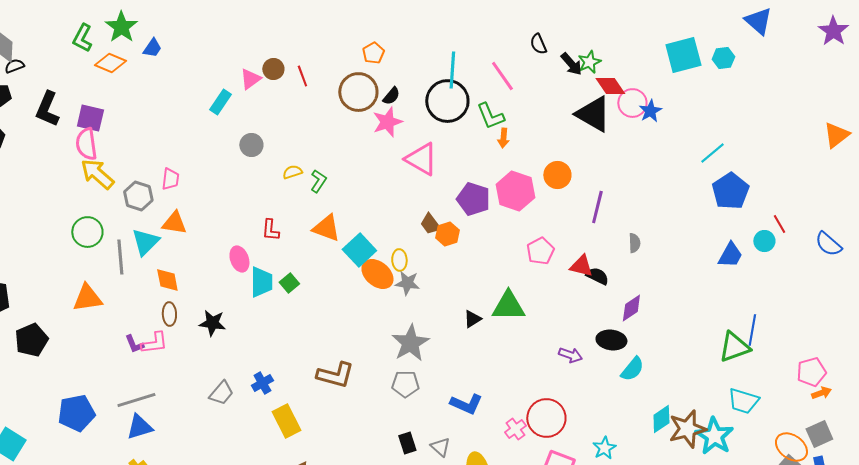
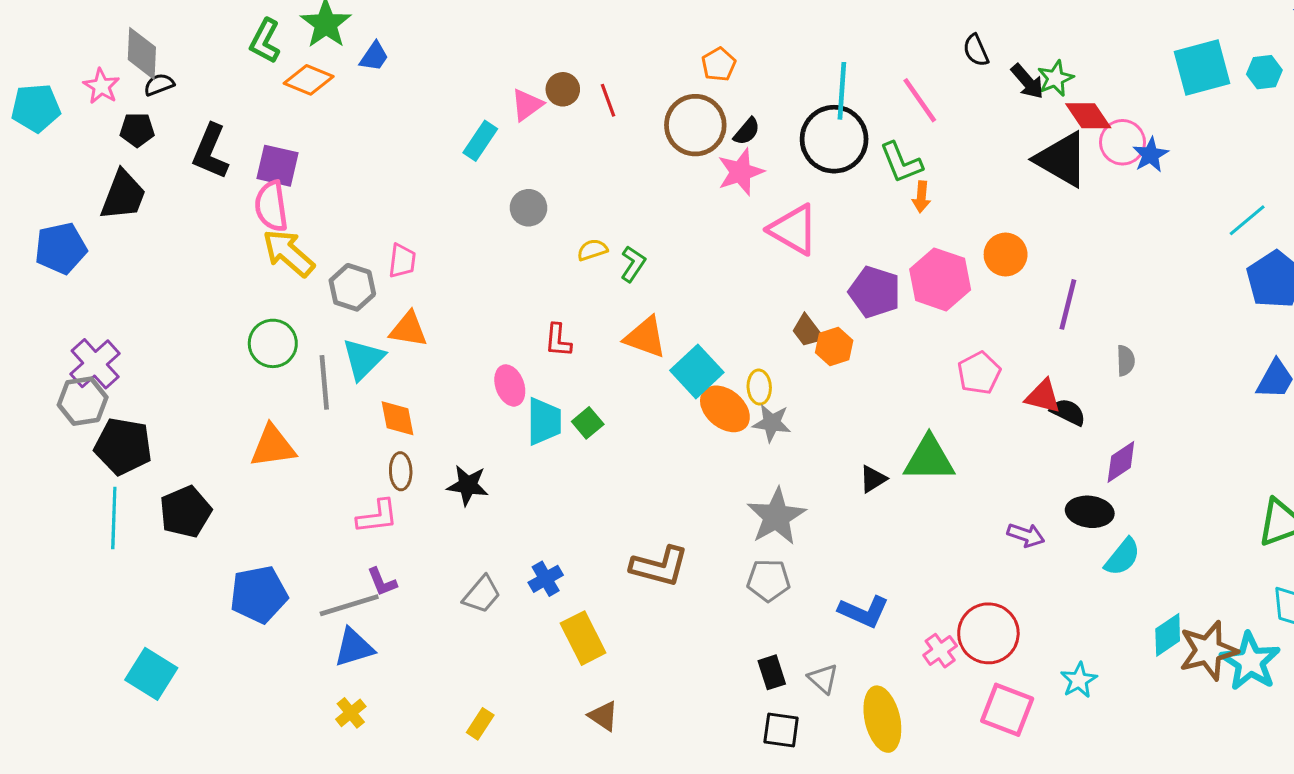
purple L-shape: (134, 344) -> (382, 582), moved
blue pentagon: (76, 413) -> (259, 594), moved

